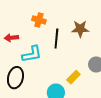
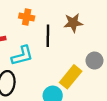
yellow rectangle: (73, 77) -> (71, 77), size x1.5

